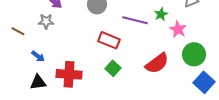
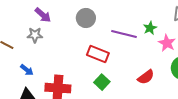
red semicircle: (157, 63) -> (146, 77), size x0.7

